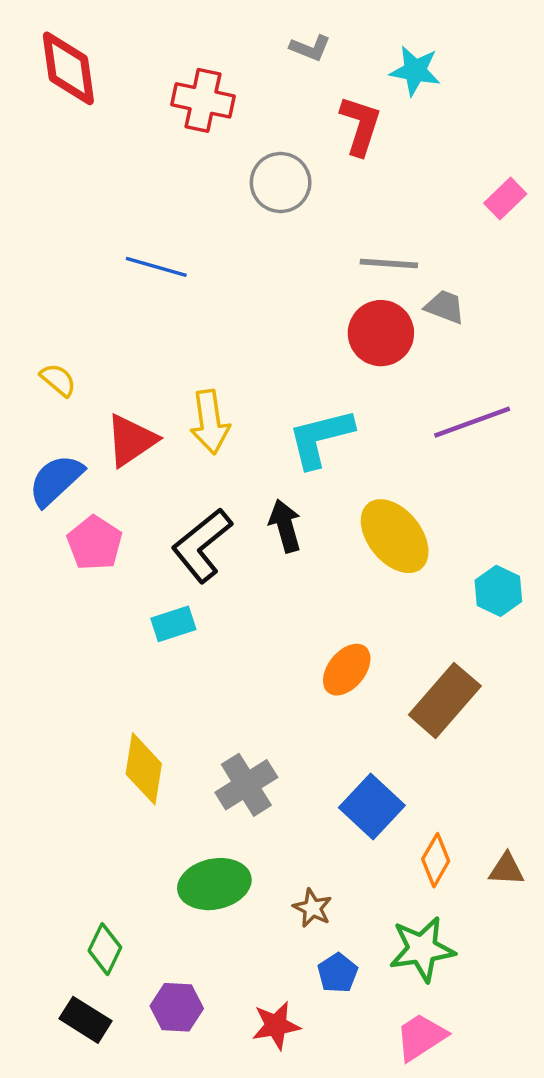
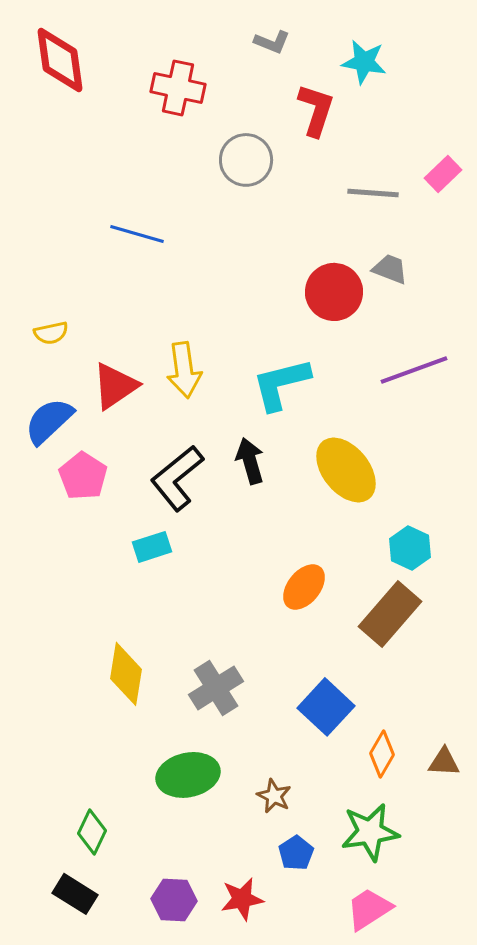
gray line: (389, 263) -> (373, 193), moved
yellow semicircle: (58, 380) -> (51, 333), turned 128
cyan hexagon: (498, 591) -> (410, 548), moved
purple hexagon: (177, 1007) -> (174, 900), moved

